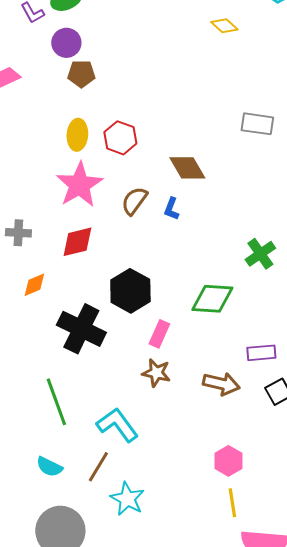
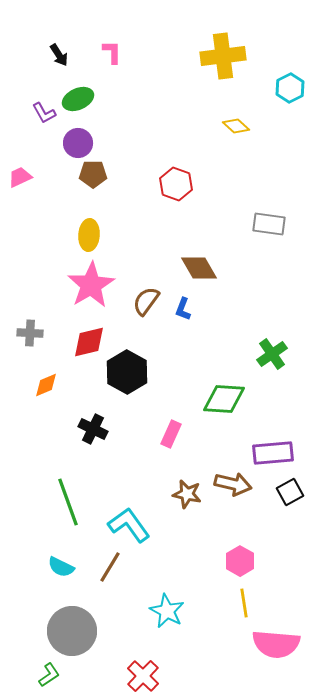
red hexagon: (120, 138) -> (176, 184), moved
black hexagon: (130, 291) -> (127, 372), moved
black cross: (81, 329) -> (93, 429), size x0.6
purple rectangle: (261, 353) -> (273, 453), size x1.4
brown star: (156, 373) -> (187, 494), moved
cyan star: (127, 499) -> (167, 611), moved

